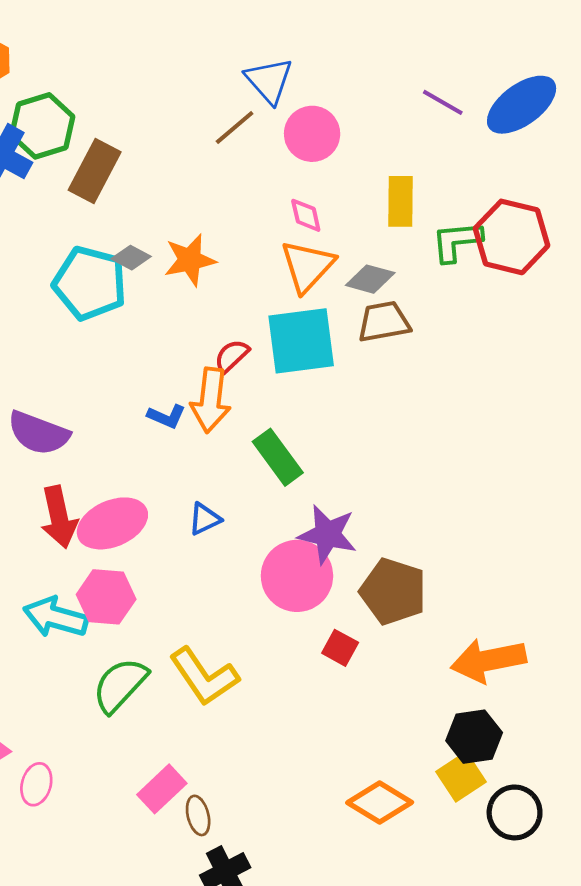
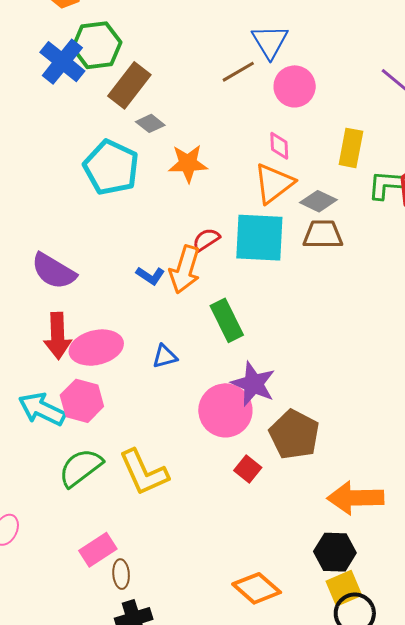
gray diamond: (131, 258) -> (150, 123), moved
yellow square: (461, 777) -> (344, 588), moved

